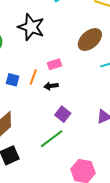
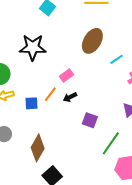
orange line: (33, 77) -> (50, 94), turned 35
green line: (52, 139) -> (111, 143), moved

